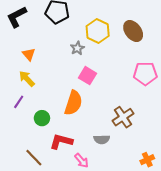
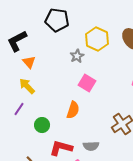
black L-shape: (17, 17) -> (17, 41), moved
orange semicircle: (73, 103) -> (73, 110), size x0.7
gray semicircle: (102, 139) -> (91, 146), moved

